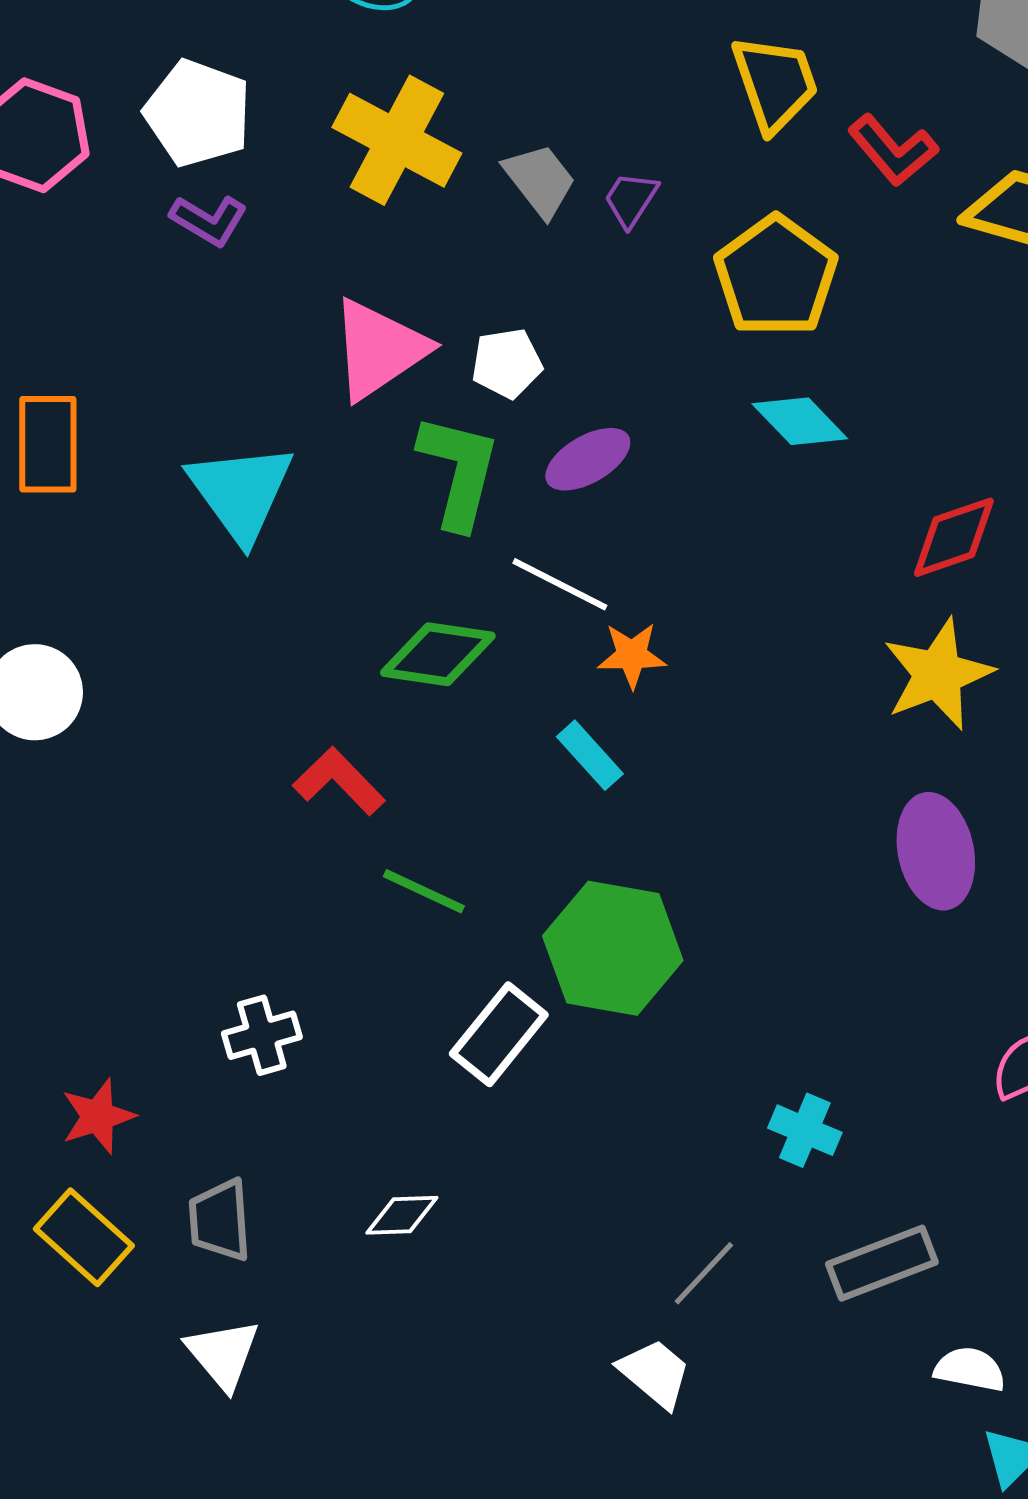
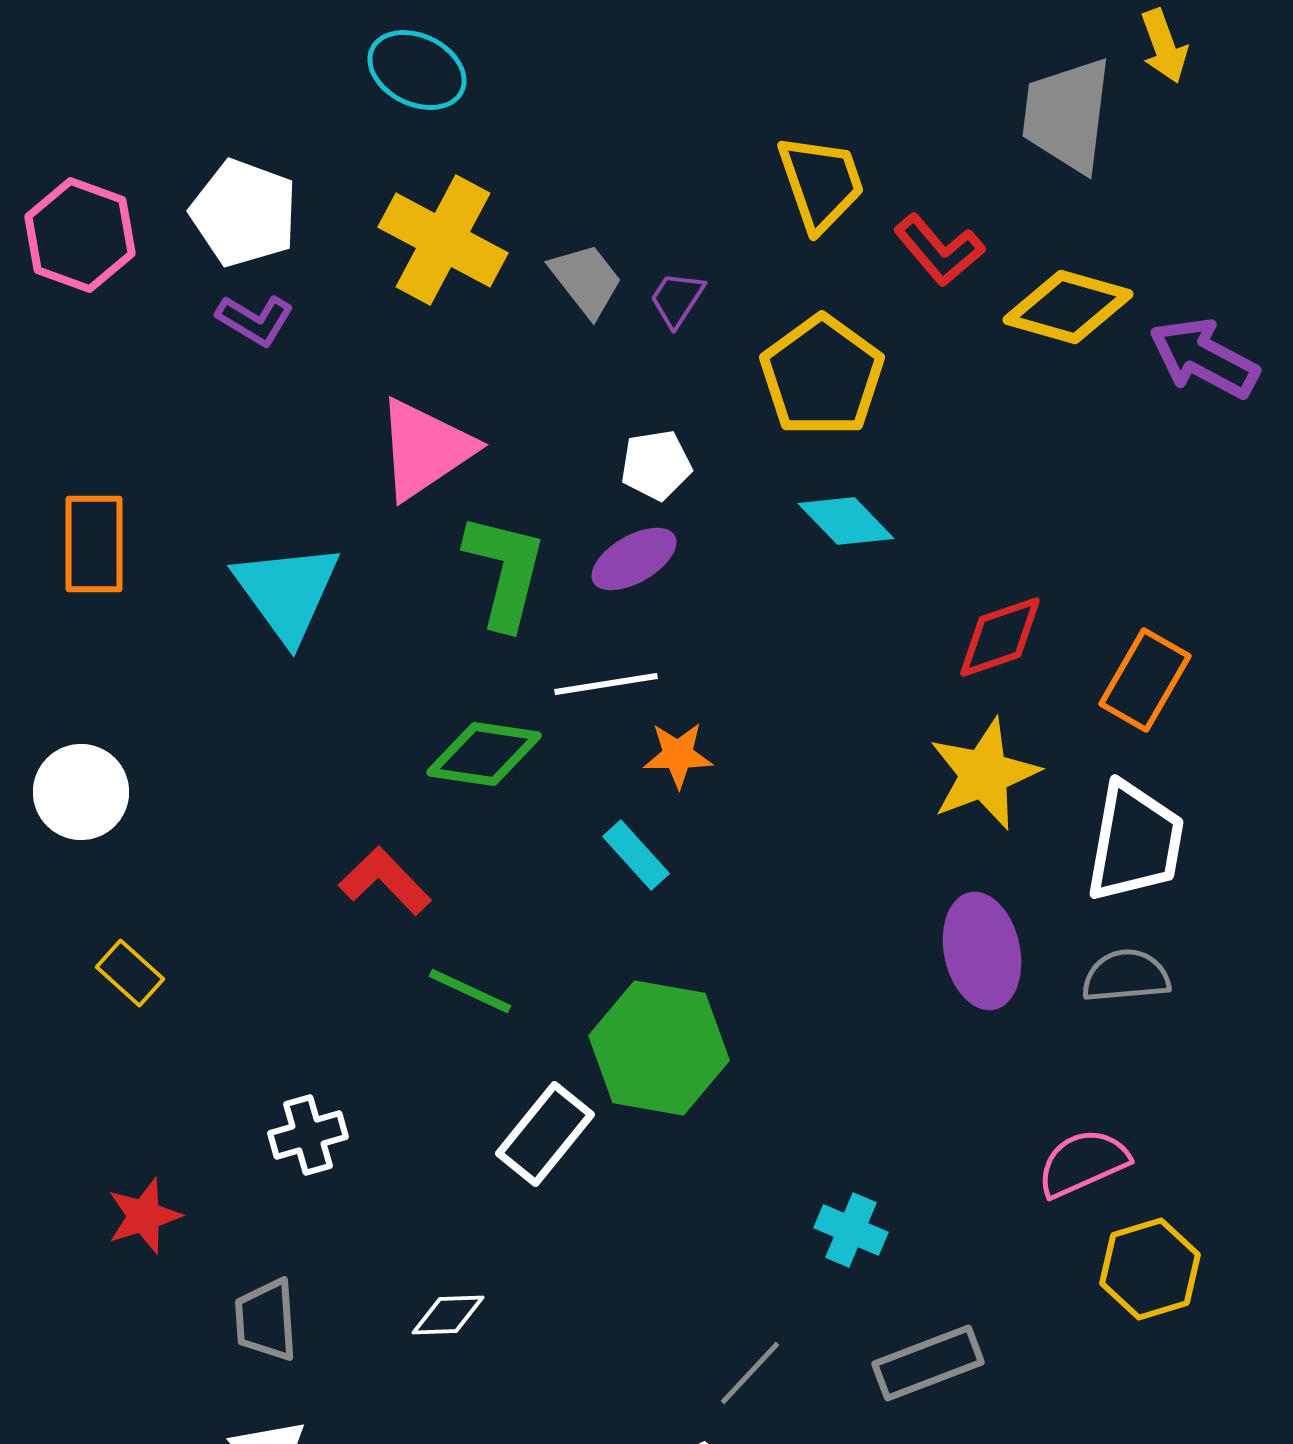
white pentagon: (507, 363) -> (656, 465), moved
white line: (560, 584) -> (606, 684), turned -36
yellow rectangle: (84, 1237) -> (130, 973), moved, size x0.7

